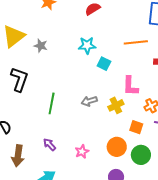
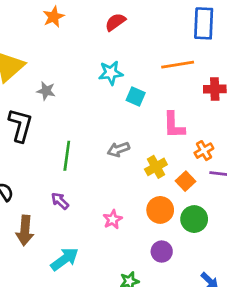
gray star: (41, 46) -> (46, 91), moved
yellow cross: (116, 105) -> (156, 167), moved
orange square: (136, 127) -> (185, 181), turned 32
purple arrow: (50, 145) -> (60, 201), moved

